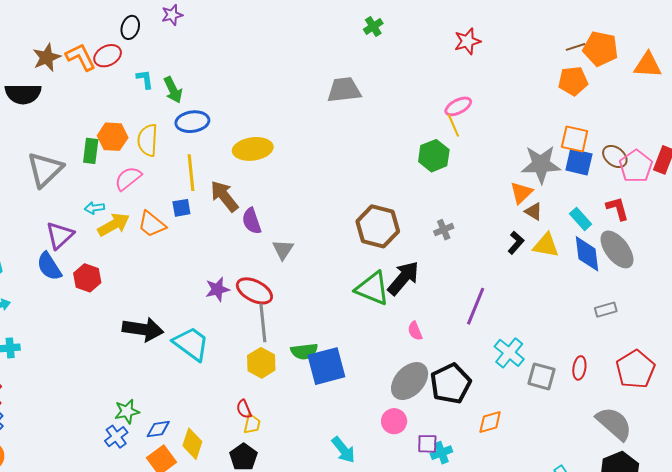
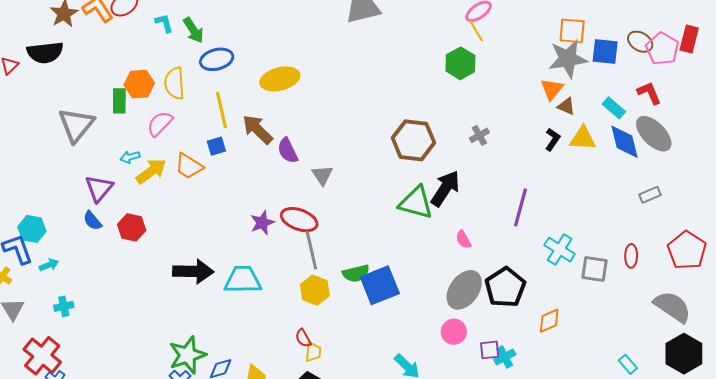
orange square: (575, 139) -> (572, 31), moved
blue semicircle: (49, 266) -> (92, 221), size x0.7
cyan trapezoid: (191, 344) -> (243, 280), turned -30
green star: (127, 411) -> (187, 355), size x1.5

